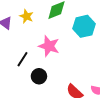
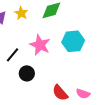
cyan hexagon: (84, 26) -> (73, 41), moved

